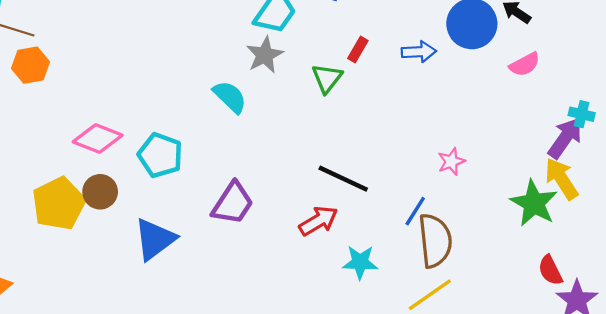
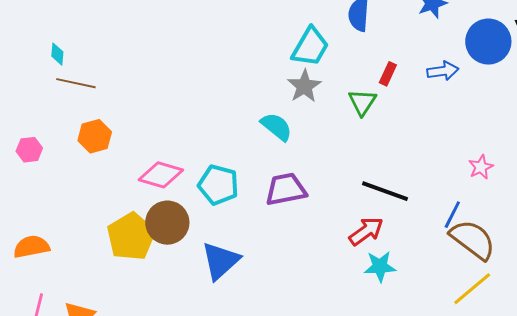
orange hexagon: (31, 65) -> (95, 136), moved
brown circle: (100, 192) -> (167, 223), size x1.4
purple trapezoid: (233, 203) -> (286, 189), moved, turned -129
brown semicircle: (435, 241) -> (473, 240), turned -42
cyan star: (360, 262) -> (380, 266), moved

